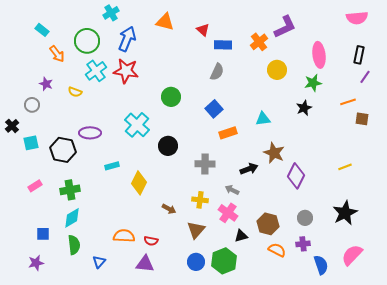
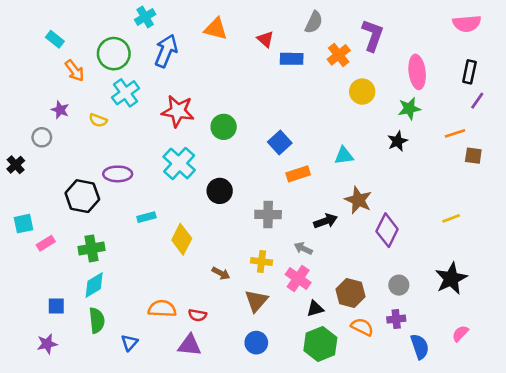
purple L-shape: (285, 27) -> (373, 35), turned -45
red star: (126, 71) -> (178, 111), moved
gray semicircle: (217, 72) -> (314, 22), moved
cyan square: (31, 143) -> (23, 224), moved
pink semicircle: (352, 255) -> (460, 333), size x0.6
green hexagon: (224, 261) -> (320, 344), moved

